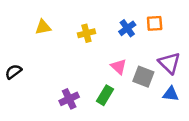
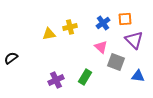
yellow triangle: (43, 27) -> (49, 34), moved
purple triangle: (169, 63) -> (134, 40), moved
pink triangle: (119, 67) -> (101, 47), moved

